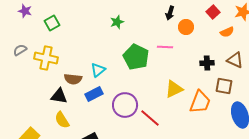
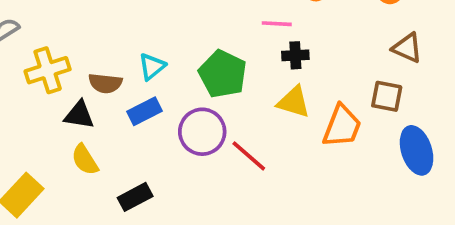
green pentagon: (136, 57) -> (223, 74), moved
yellow cross: (46, 58) -> (48, 70), moved, turned -30
black cross: (207, 63) -> (295, 55), moved
yellow triangle: (174, 89) -> (294, 102), turned 42

